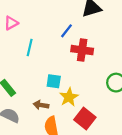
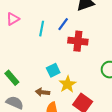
cyan line: (30, 47) -> (42, 29), moved
cyan square: (54, 81) -> (53, 70), turned -32

